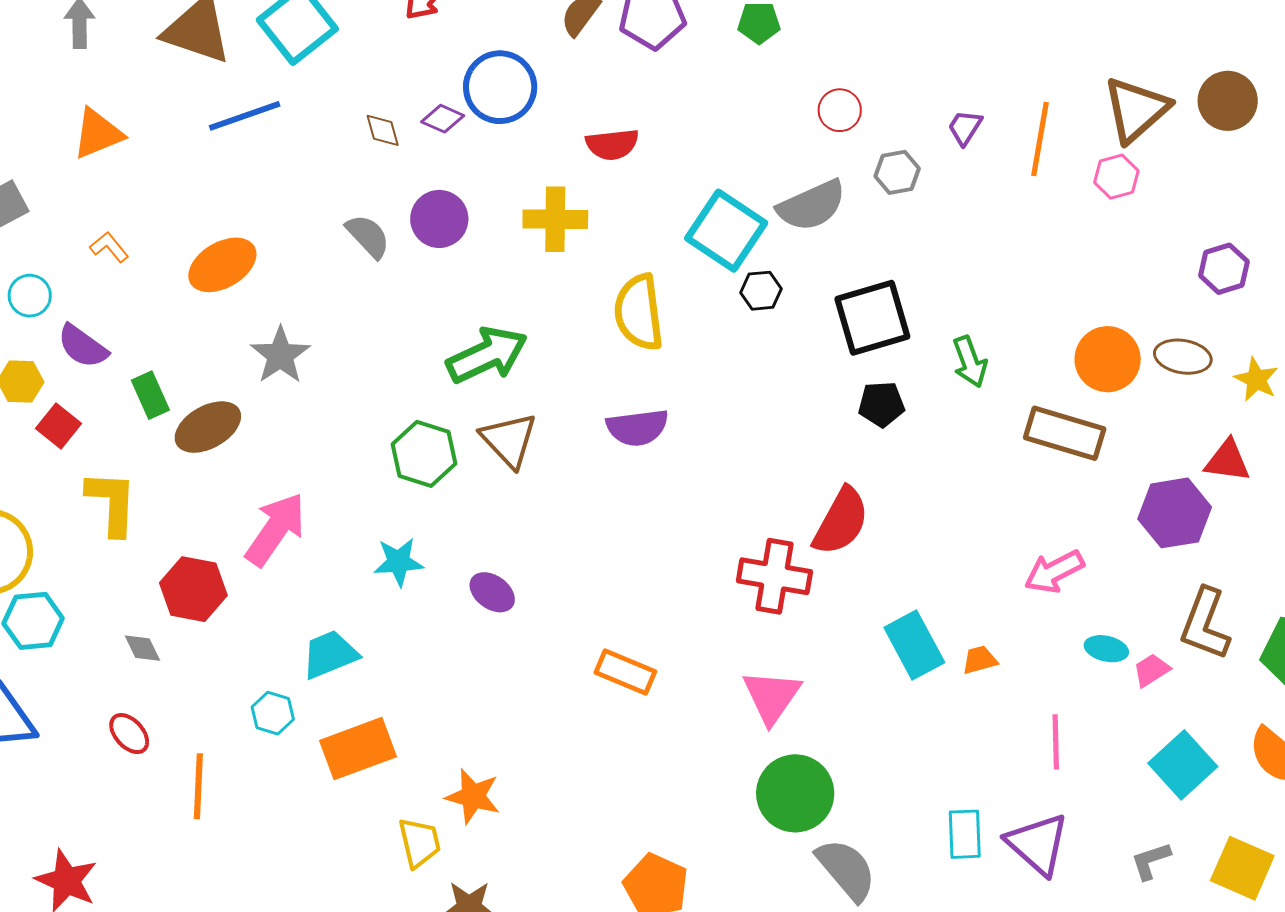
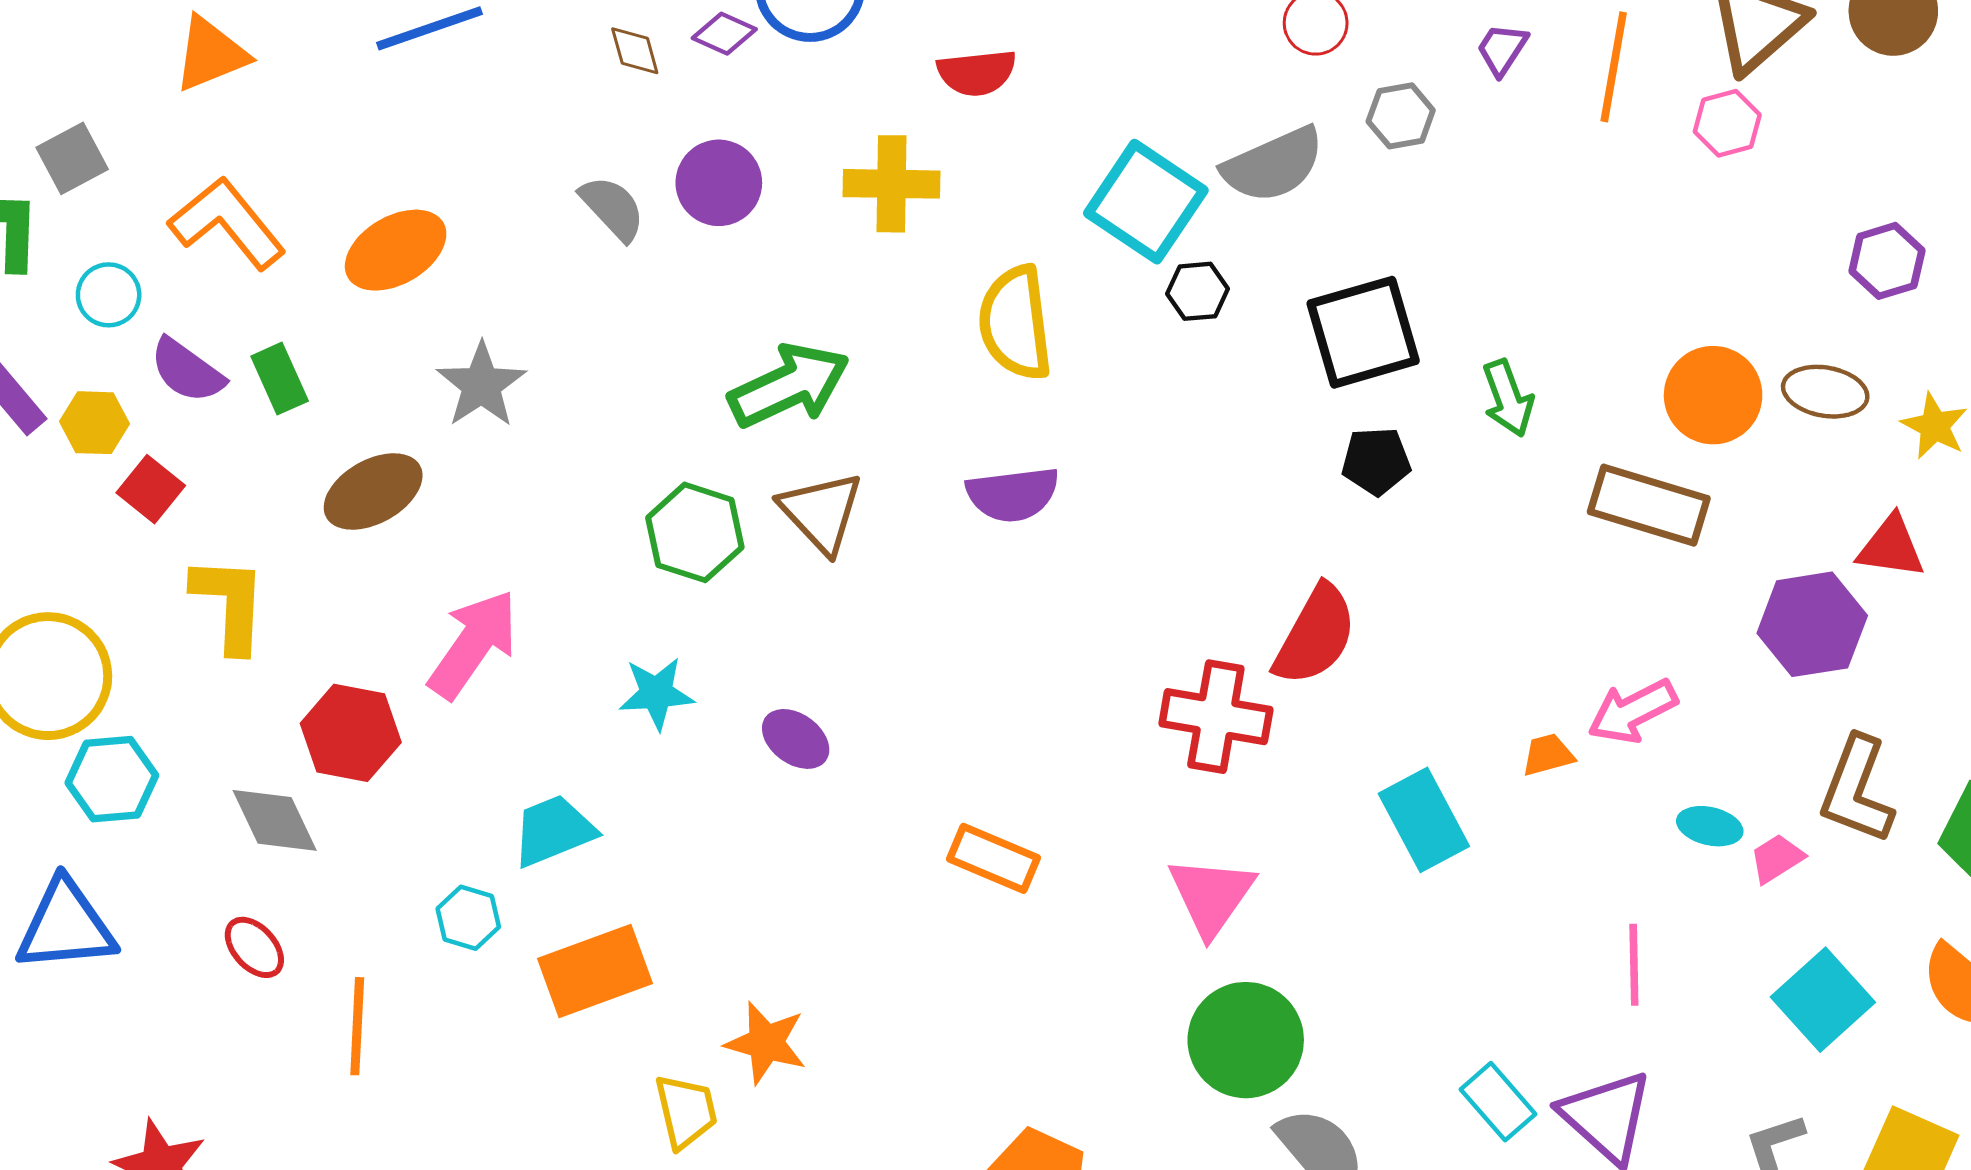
orange L-shape: (109, 247) -> (227, 223), size x2.0
green rectangle: (150, 395) -> (280, 379), moved
gray diamond: (142, 648) -> (275, 820), size x1.6
orange trapezoid: (980, 660) -> (1548, 755), moved
cyan rectangle: (965, 834) -> (1498, 1102), turned -39

